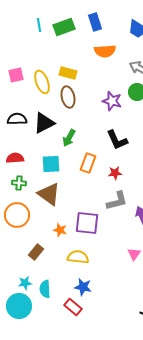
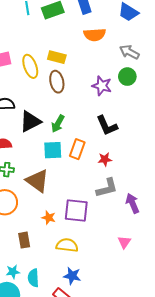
black triangle: (44, 123) -> (30, 122), moved
cyan square: (51, 164) -> (53, 150), moved
brown rectangle: (36, 252) -> (24, 240), turned -49

